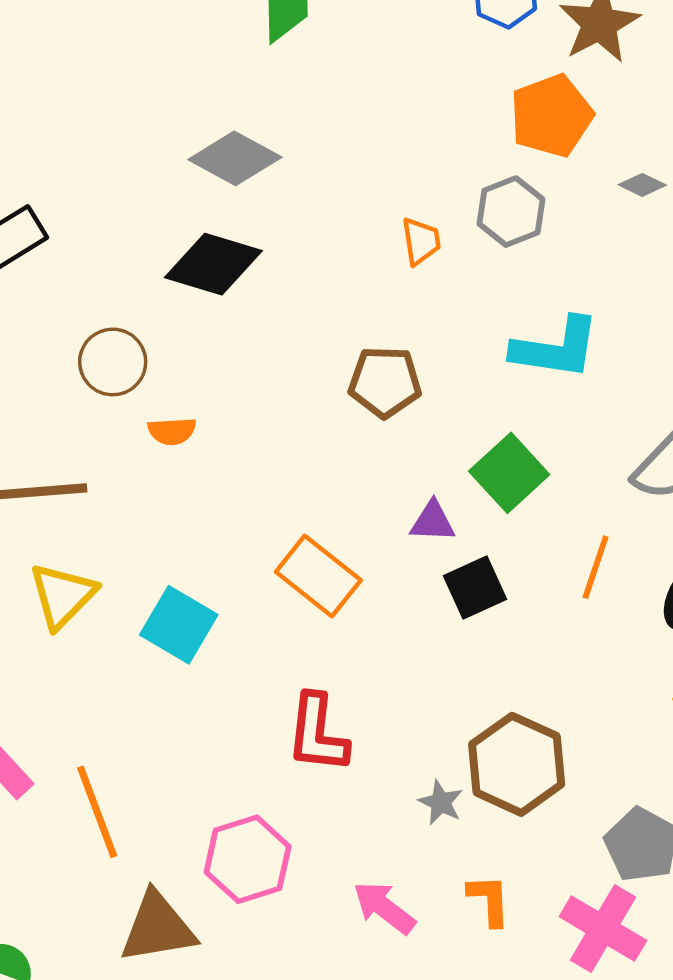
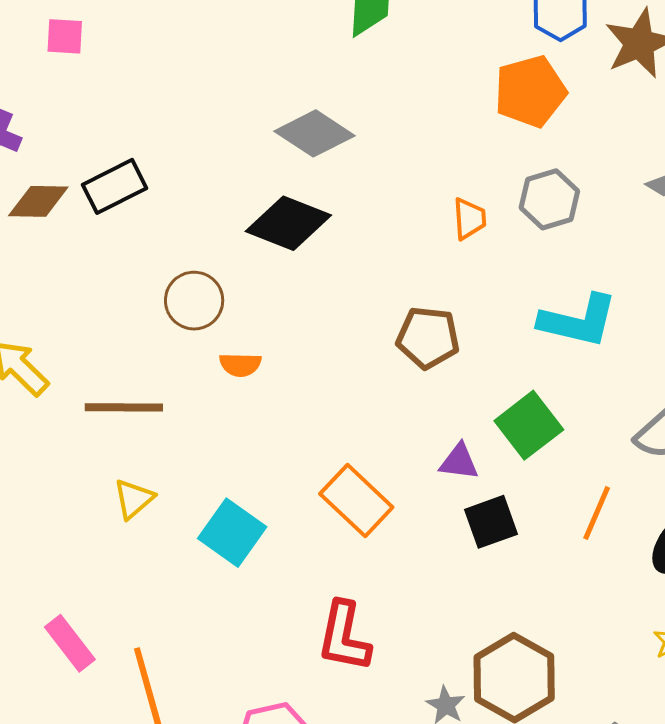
orange pentagon: (551, 116) -> (530, 91), moved
yellow triangle: (63, 596) -> (134, 499), size x0.7

